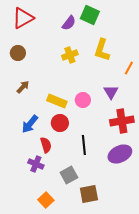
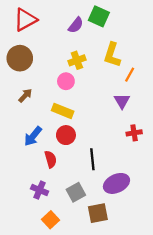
brown circle: (18, 53) -> (20, 58), size x1.5
orange line: (129, 68) -> (130, 75), moved
pink circle: (83, 100) -> (66, 81), moved
red cross: (122, 121) -> (134, 133), size x0.6
purple ellipse: (120, 154) -> (116, 183), moved
purple cross: (36, 164) -> (40, 190), moved

